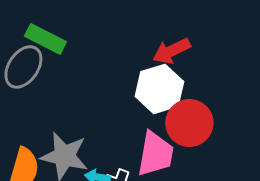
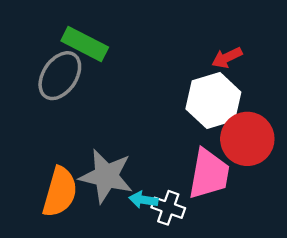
red arrow: (171, 51) -> (227, 58), size x0.7

